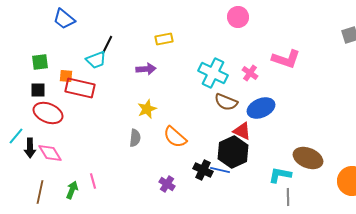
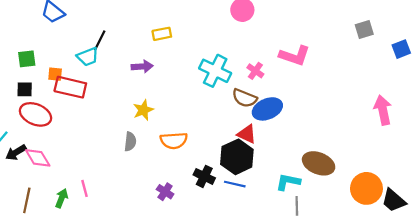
brown semicircle: (226, 102) -> (245, 98), moved
orange semicircle: (175, 137) -> (174, 141), turned -45
black arrow: (30, 148) -> (16, 152), turned 60
blue line: (220, 170) -> (235, 184), moved

